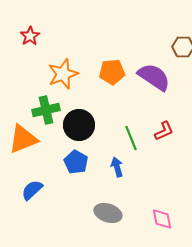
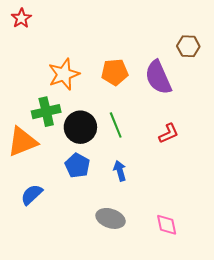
red star: (30, 36) -> (21, 18), moved
purple semicircle: (154, 77) -> (158, 77), turned -148
green line: (131, 138) -> (116, 125), moved

